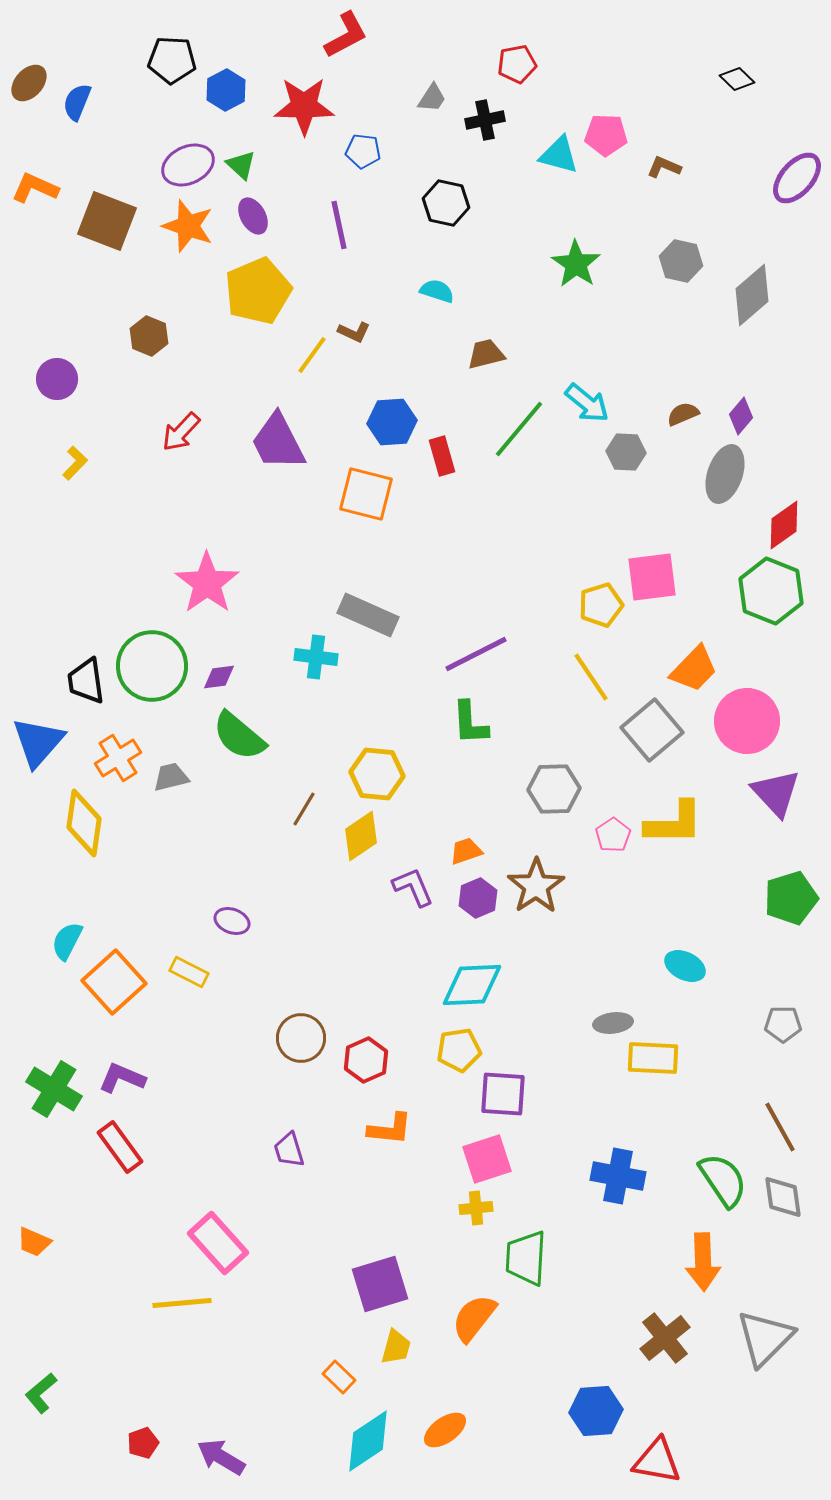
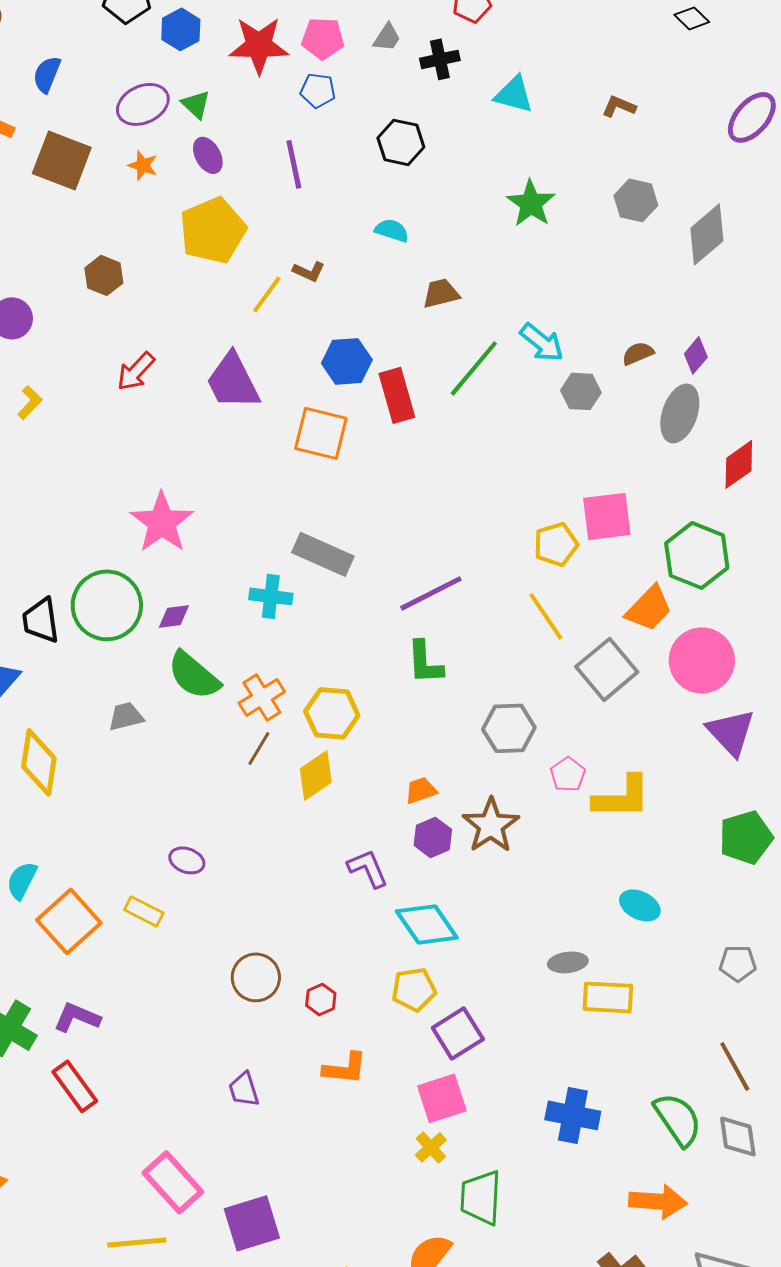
blue semicircle: (77, 102) -> (47, 74), moved
pink pentagon: (606, 135) -> (323, 38), moved
orange star: (188, 226) -> (143, 165), size x0.6
red rectangle: (442, 456) -> (397, 395), size x1.4
green hexagon: (771, 591) -> (697, 555), moved
orange cross: (118, 758) -> (262, 697), moved
yellow L-shape: (674, 823) -> (622, 797), moved
purple L-shape: (413, 887) -> (368, 868), moved
cyan diamond: (472, 985) -> (427, 924), turned 58
red hexagon: (366, 1060) -> (321, 999), size x0.7
purple square: (503, 1094) -> (458, 1033), turned -36
yellow cross: (476, 1208) -> (431, 1147), turned -36
orange arrow: (703, 1262) -> (658, 1201), turned -84
purple square: (380, 1284) -> (252, 1223), moved

